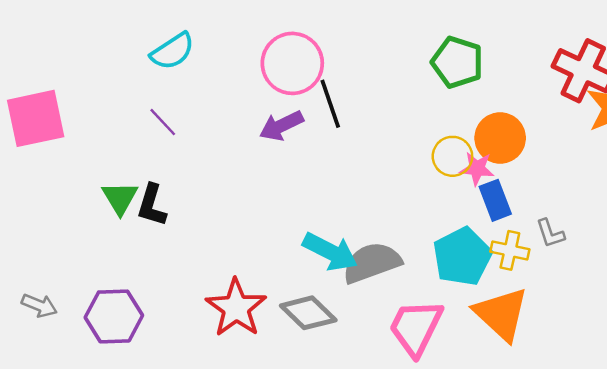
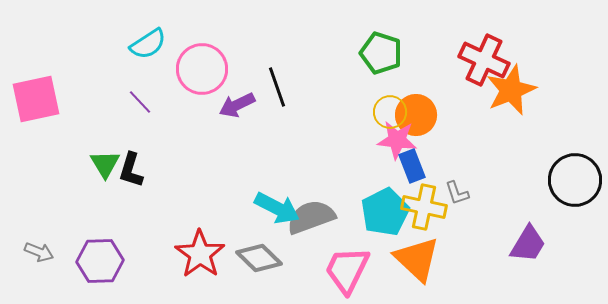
pink circle: (292, 63) -> (202, 69), moved
yellow circle: (452, 156) -> (390, 112), moved
pink star: (477, 169) -> (397, 140), size x1.4
yellow cross: (510, 250) -> (424, 207), size x1.4

